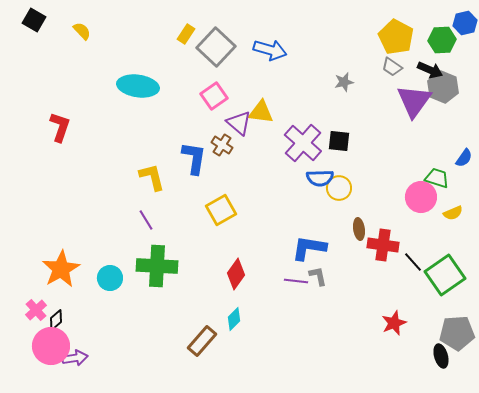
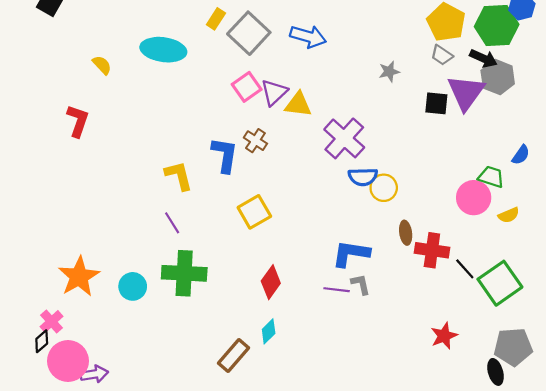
yellow semicircle: (82, 31) -> (102, 65), moved
green hexagon: (442, 40) -> (497, 26), size x1.4
cyan ellipse: (138, 86) -> (163, 50), moved
purple triangle: (239, 123) -> (274, 92), moved, turned 36
black square: (339, 141) -> (436, 103), moved
black diamond: (56, 320) -> (42, 341), moved

